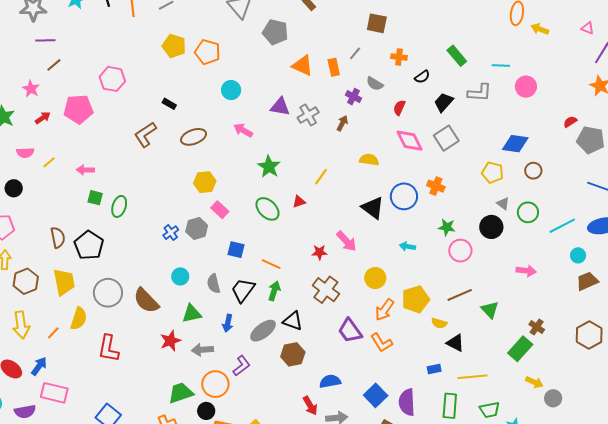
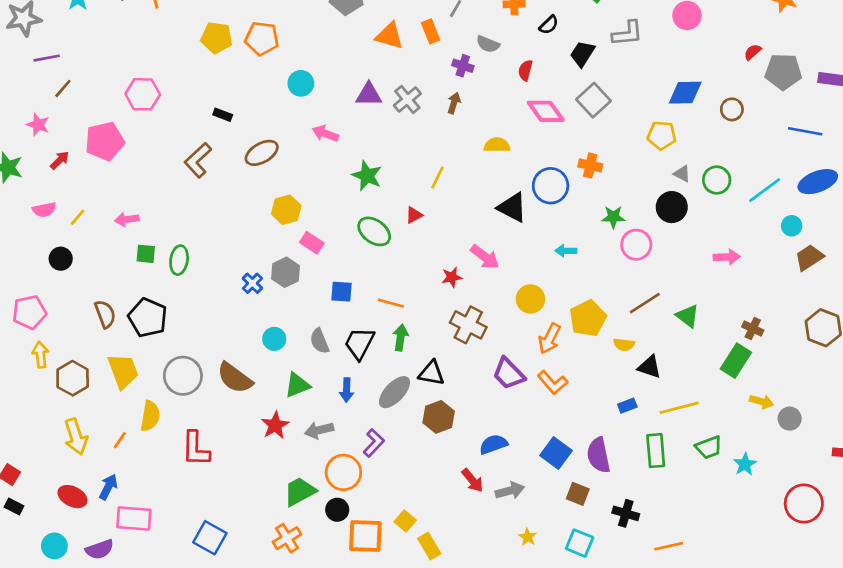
brown circle: (533, 171) -> (732, 109), moved
black circle: (14, 188) -> (61, 259), moved

